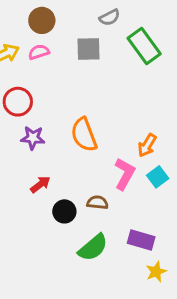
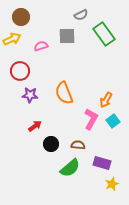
brown circle: (42, 20) -> (21, 17), moved
pink semicircle: (39, 52) -> (41, 46), moved
brown semicircle: (97, 202) -> (78, 145), moved

